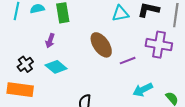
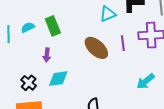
purple line: (128, 61) -> (123, 43), moved, turned -63
cyan diamond: (56, 67) -> (58, 79), turned -35

